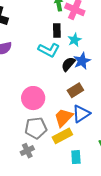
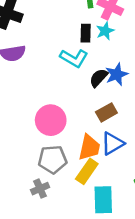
cyan star: (75, 40) -> (105, 31), moved
orange trapezoid: (64, 118) -> (89, 147), turned 145
yellow rectangle: (62, 136) -> (87, 171), turned -30
cyan rectangle: (76, 157) -> (103, 200), size x1.5

